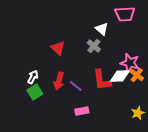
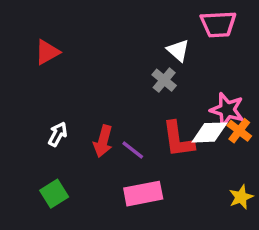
red triangle: (58, 48) -> (47, 52), moved, turned 49
green square: (35, 92) -> (54, 194), moved
pink rectangle: (82, 111) -> (143, 194), size x1.5

